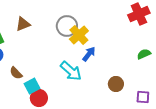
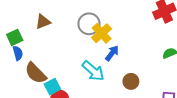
brown semicircle: (16, 73) -> (36, 73), size x1.6
brown circle: (116, 84) -> (131, 81), moved

